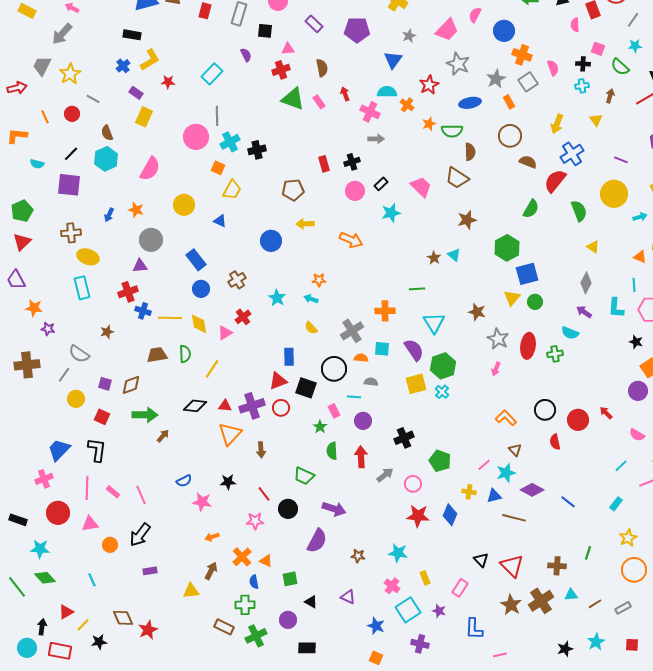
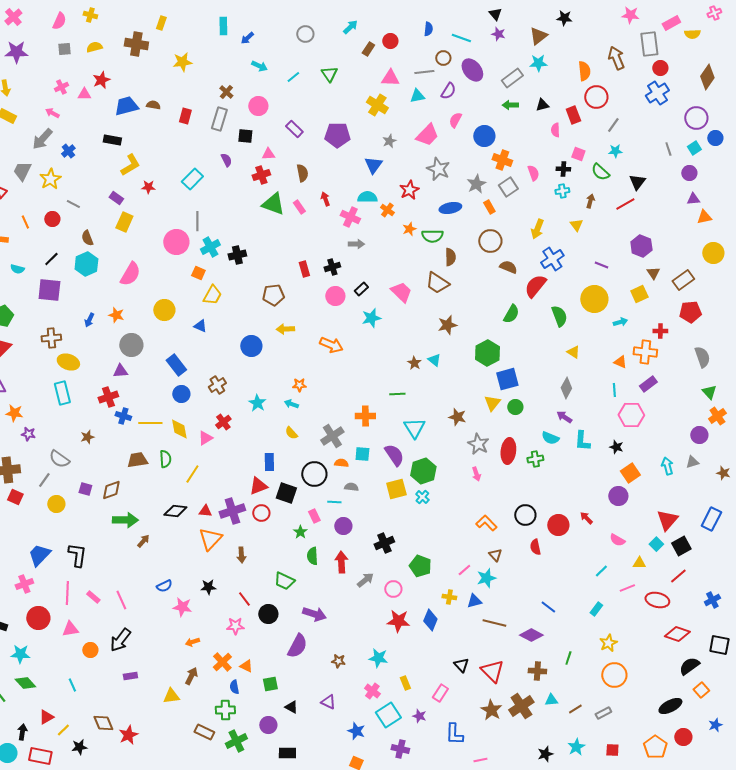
blue cross: (123, 66) -> (68, 151), moved
cyan L-shape: (616, 308) -> (582, 441), moved
pink arrow: (496, 369) -> (476, 474), turned -40
red square: (102, 417) -> (15, 497), moved
purple diamond: (532, 490) -> (531, 635), moved

